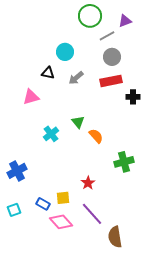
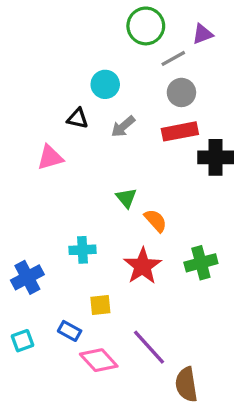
black cross: (133, 97) -> (216, 157), size x1.5
cyan cross: (51, 134) -> (83, 250), moved, turned 35
red star: (88, 183) -> (143, 266), moved, size x1.6
yellow square: (63, 198) -> (100, 305), moved

